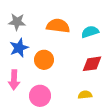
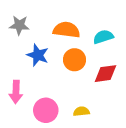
blue star: (19, 48) -> (38, 55), moved, turned -30
orange circle: (44, 60) -> (74, 60), moved
yellow semicircle: (85, 95) -> (81, 111), moved

